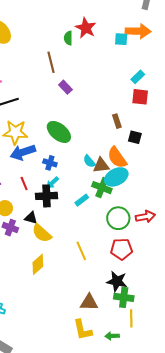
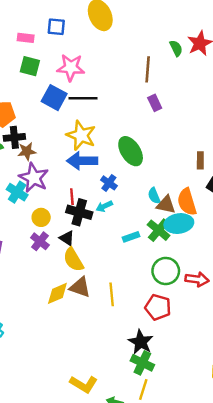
green semicircle: (68, 38) -> (176, 48), turned 136
black cross: (47, 196) -> (79, 212), moved
brown triangle: (89, 302) -> (80, 287), moved
yellow L-shape: (83, 330) -> (84, 384), turned -65

